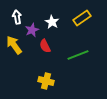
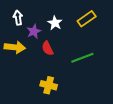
yellow arrow: (14, 45) -> (15, 47), turned 132

